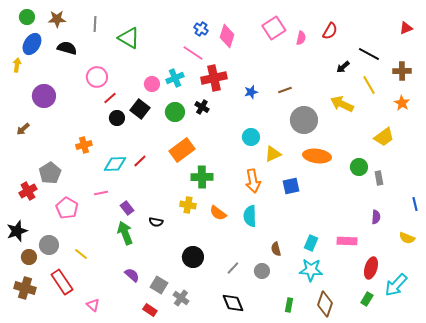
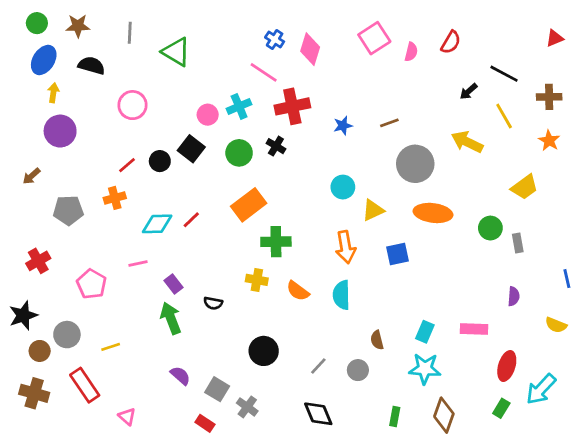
yellow arrow: (17, 65) -> (53, 93), moved
red line: (110, 98) -> (127, 165), moved
gray pentagon: (50, 173) -> (68, 210), moved, turned 30
yellow line: (81, 254) -> (111, 347), turned -56

